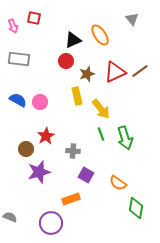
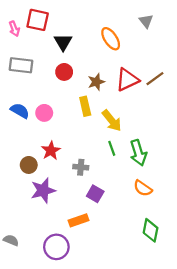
red square: (34, 18) -> (38, 20), size x1.5
black triangle: (73, 40) -> (63, 42), moved, turned -36
red circle: (66, 61) -> (64, 72), moved
orange semicircle: (118, 183) -> (143, 188), moved

